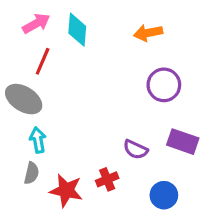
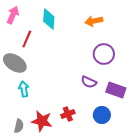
pink arrow: (36, 23) -> (13, 15), moved, turned -36
purple semicircle: (136, 149) -> (89, 82), moved
gray semicircle: (32, 173) -> (19, 126), moved
blue circle: (164, 195) -> (102, 115), moved

